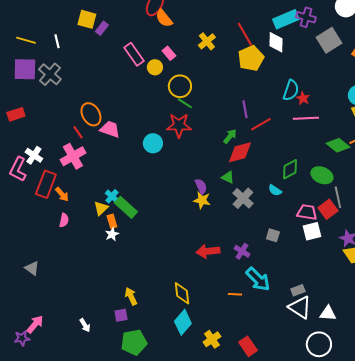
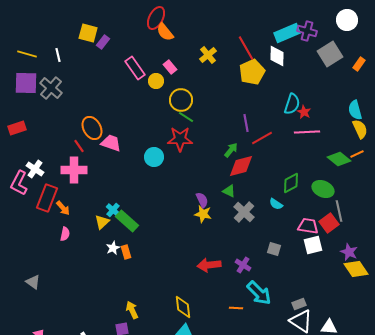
pink cross: (73, 156) -> (74, 170), turned 30
orange rectangle: (112, 221) -> (126, 252), moved

